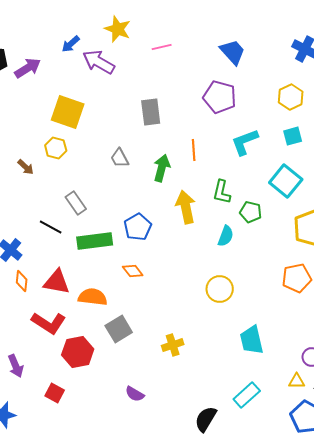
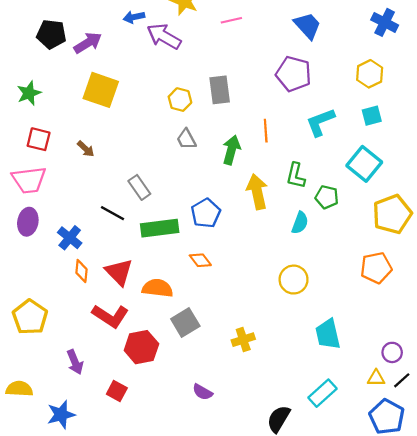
blue arrow: (71, 44) -> (134, 17), turned 30
yellow square: (68, 112) -> (101, 90), moved
yellow hexagon: (56, 148) -> (180, 100), moved
red triangle: (57, 282) -> (119, 272), turned 36

